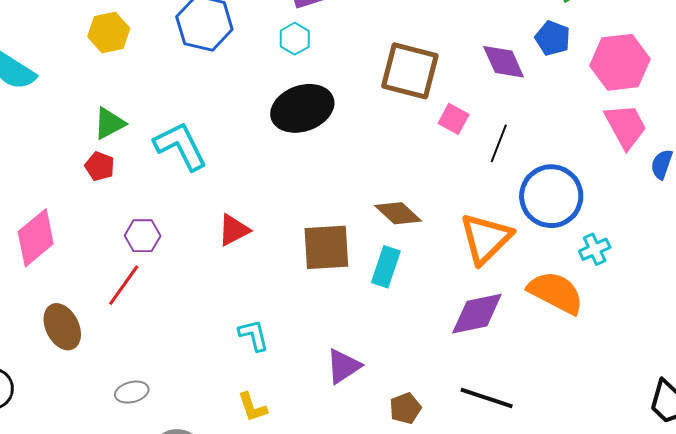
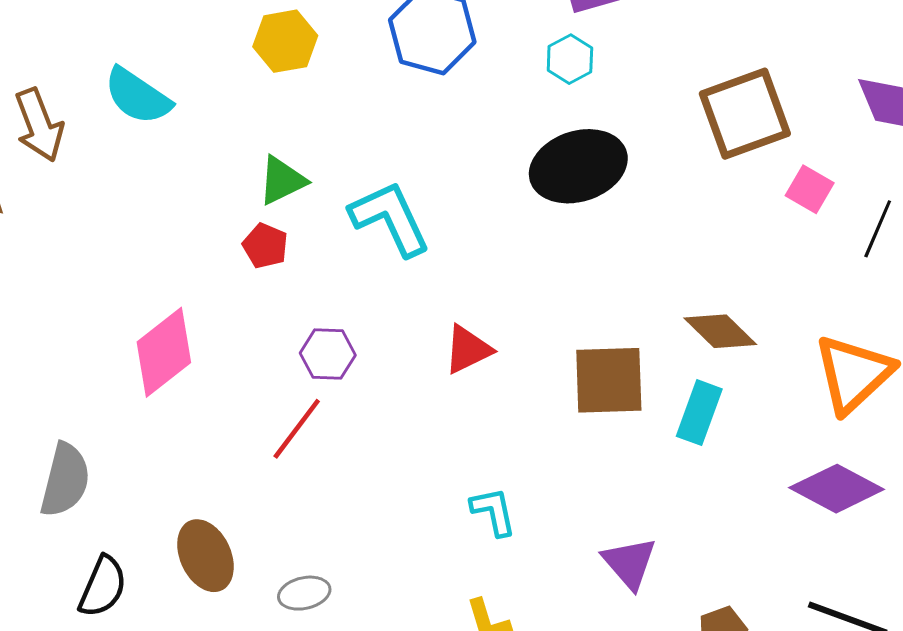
brown square: (410, 71) -> (745, 114), turned -36
purple diamond: (477, 314) -> (837, 489), turned 38
brown ellipse: (62, 327) -> (205, 556), moved
purple triangle: (343, 366) -> (629, 563), turned -39

